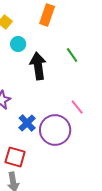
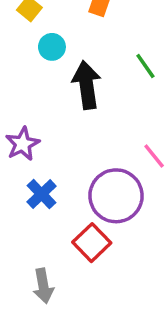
blue cross: (27, 123) -> (42, 194), moved
red square: (15, 157) -> (92, 243), moved, turned 30

